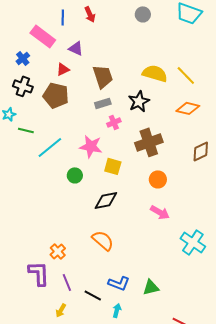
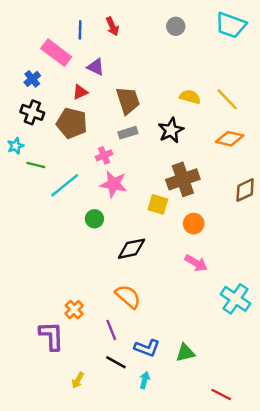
yellow semicircle: (155, 73) -> (190, 97), size x0.7
pink cross: (114, 122) -> (104, 155), moved
yellow square: (113, 166) -> (158, 204), moved
purple line: (67, 282) -> (111, 330), moved

